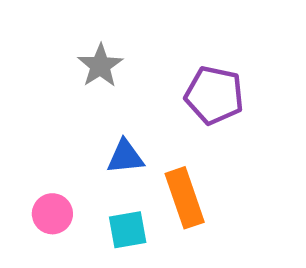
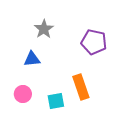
blue triangle: (125, 157) -> (32, 59), moved

